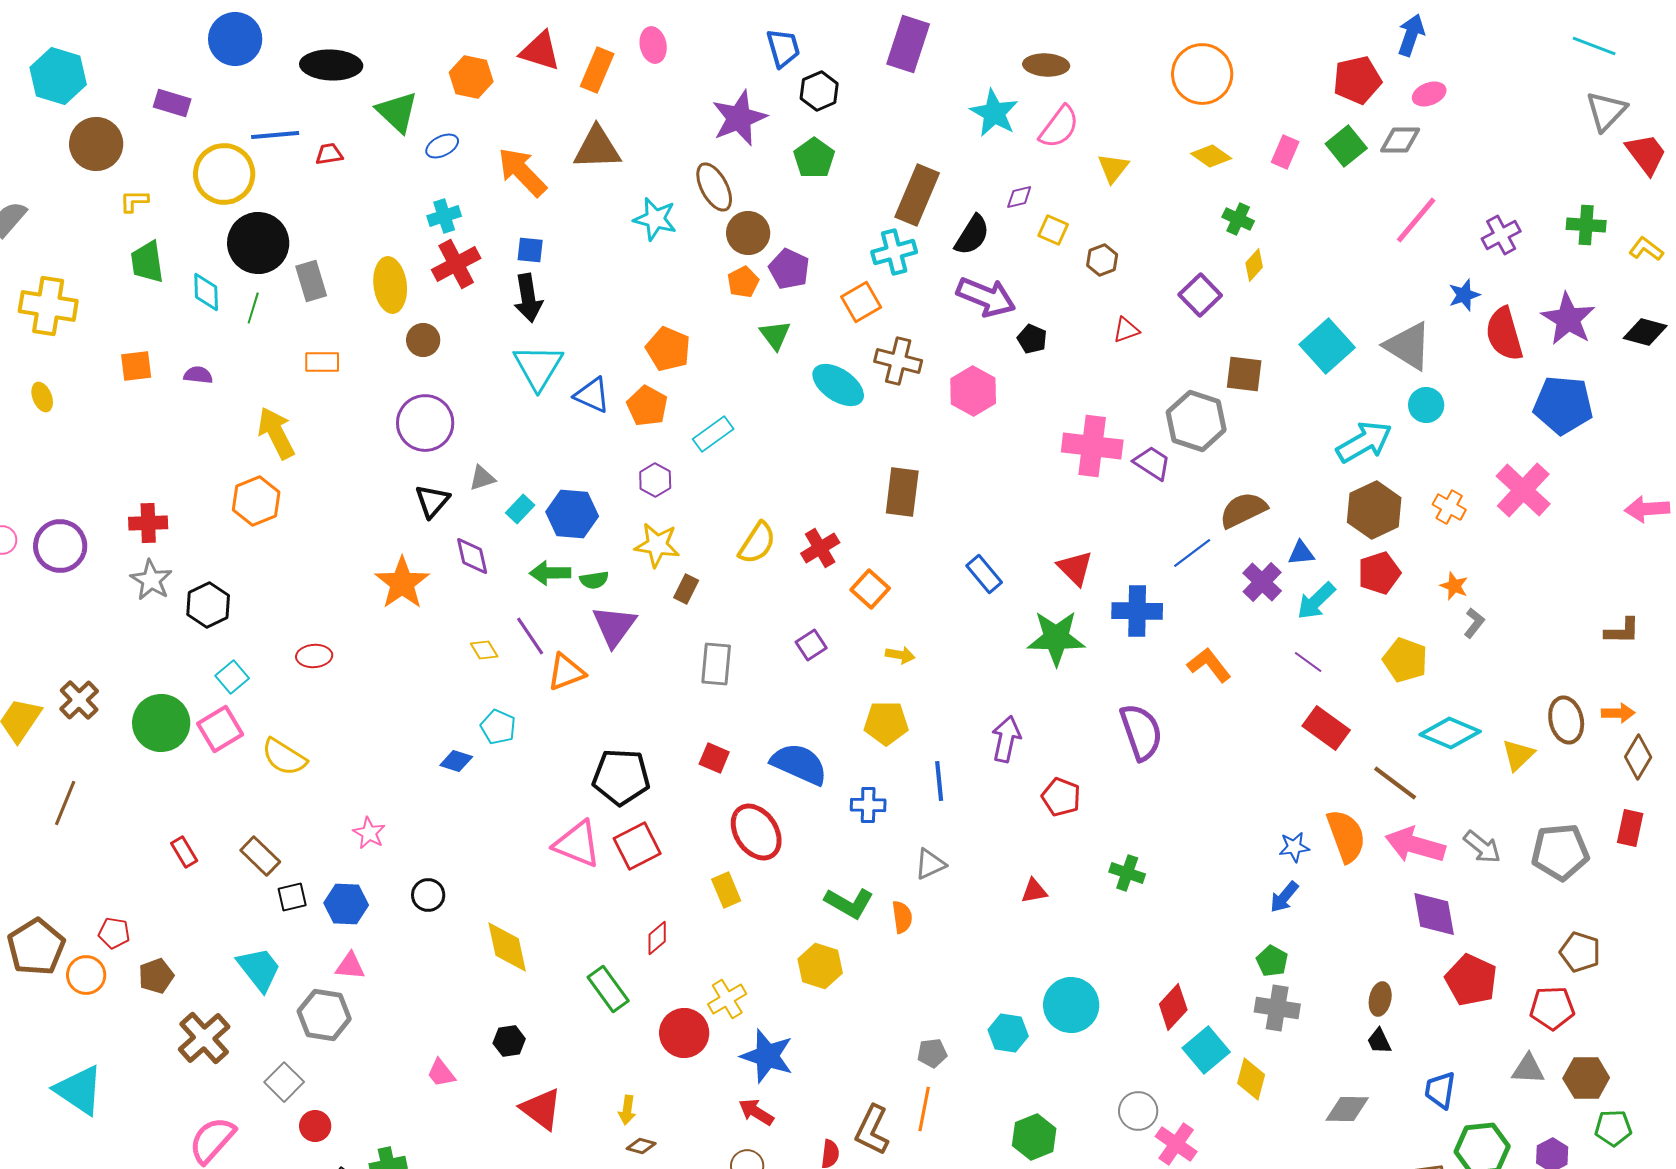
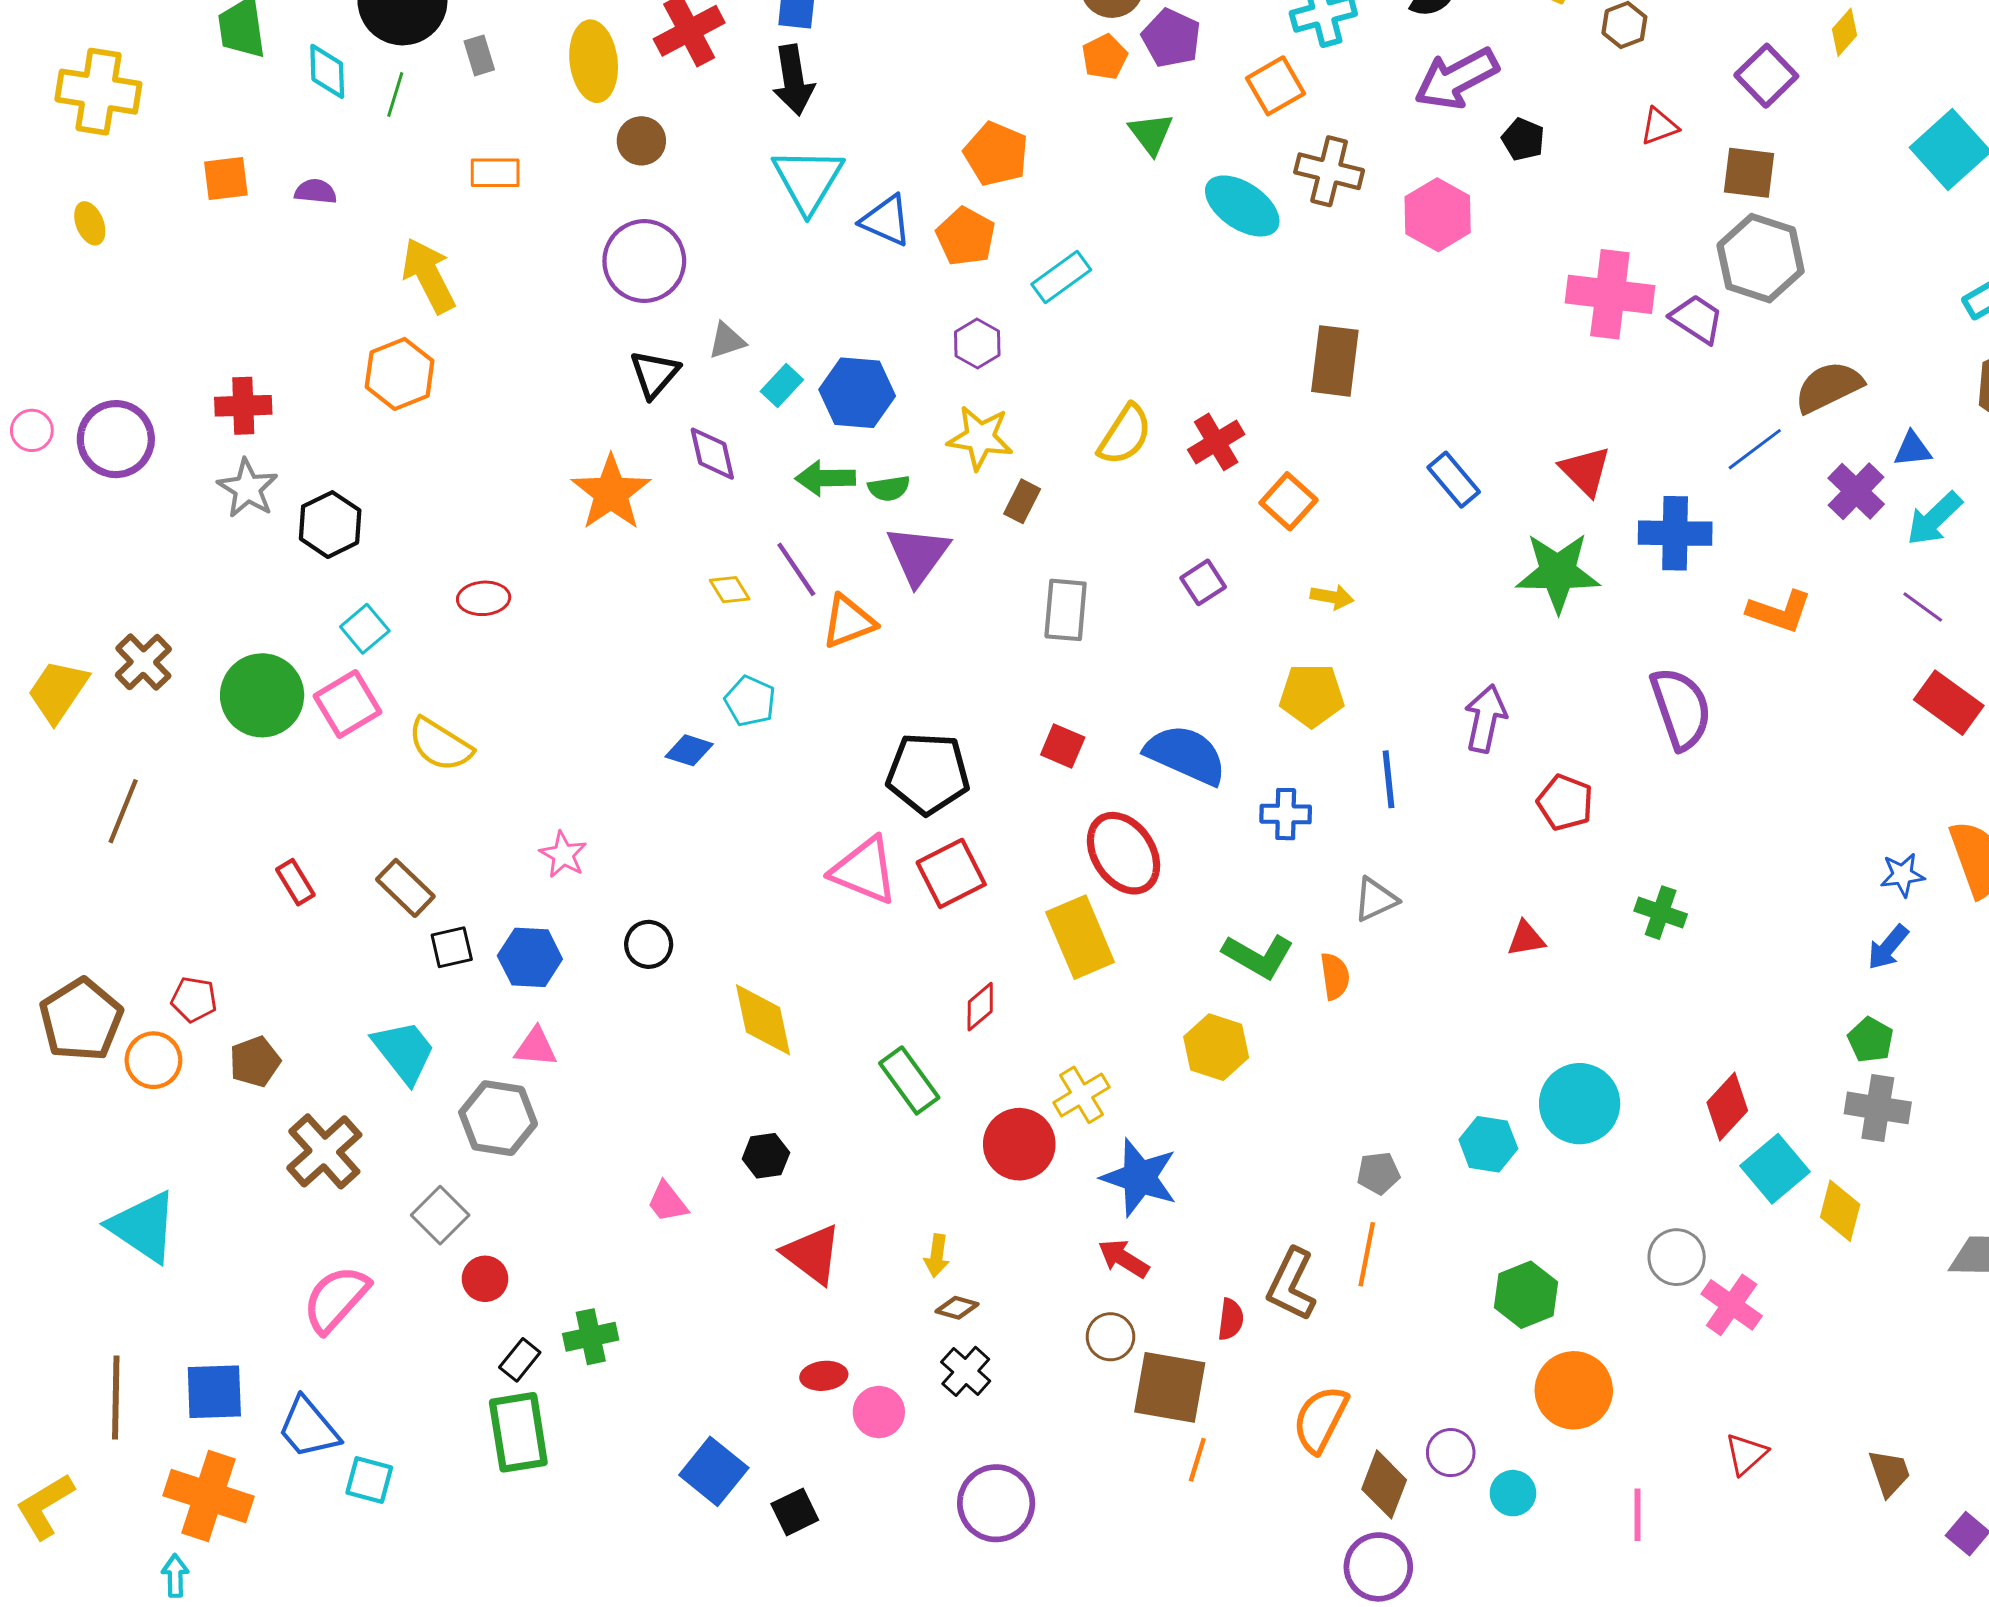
gray rectangle: (311, 281) -> (479, 55), size x0.7
purple arrow: (986, 297) -> (1456, 79), turned 130
brown square: (1244, 374) -> (1749, 173), moved
orange L-shape: (1209, 665) -> (1779, 611), turned 147
yellow rectangle: (726, 890) -> (1080, 937), size x1.6

